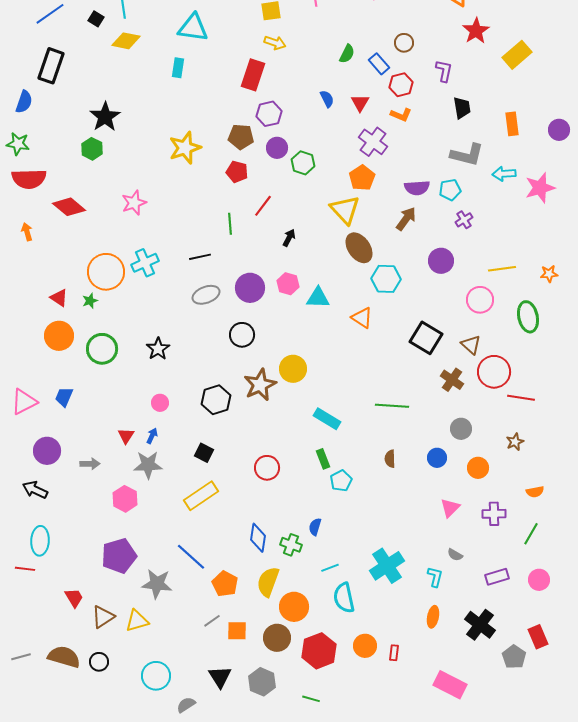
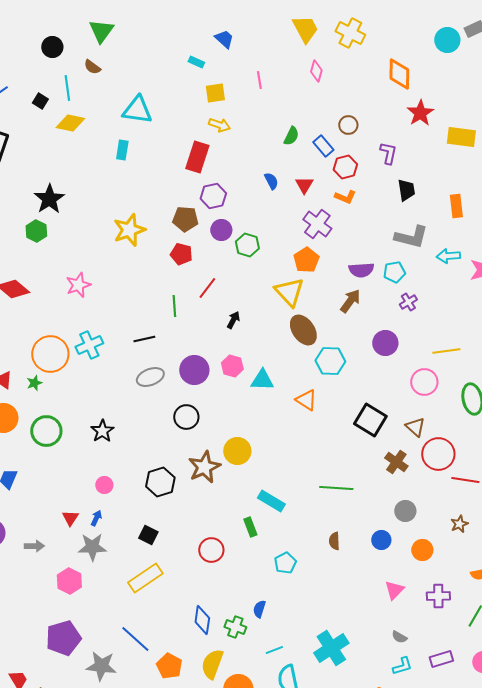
yellow rectangle: (517, 55) -> (461, 137), turned 48
green rectangle: (323, 459) -> (250, 527), moved
cyan L-shape: (435, 577) -> (402, 666), moved, turned 60

